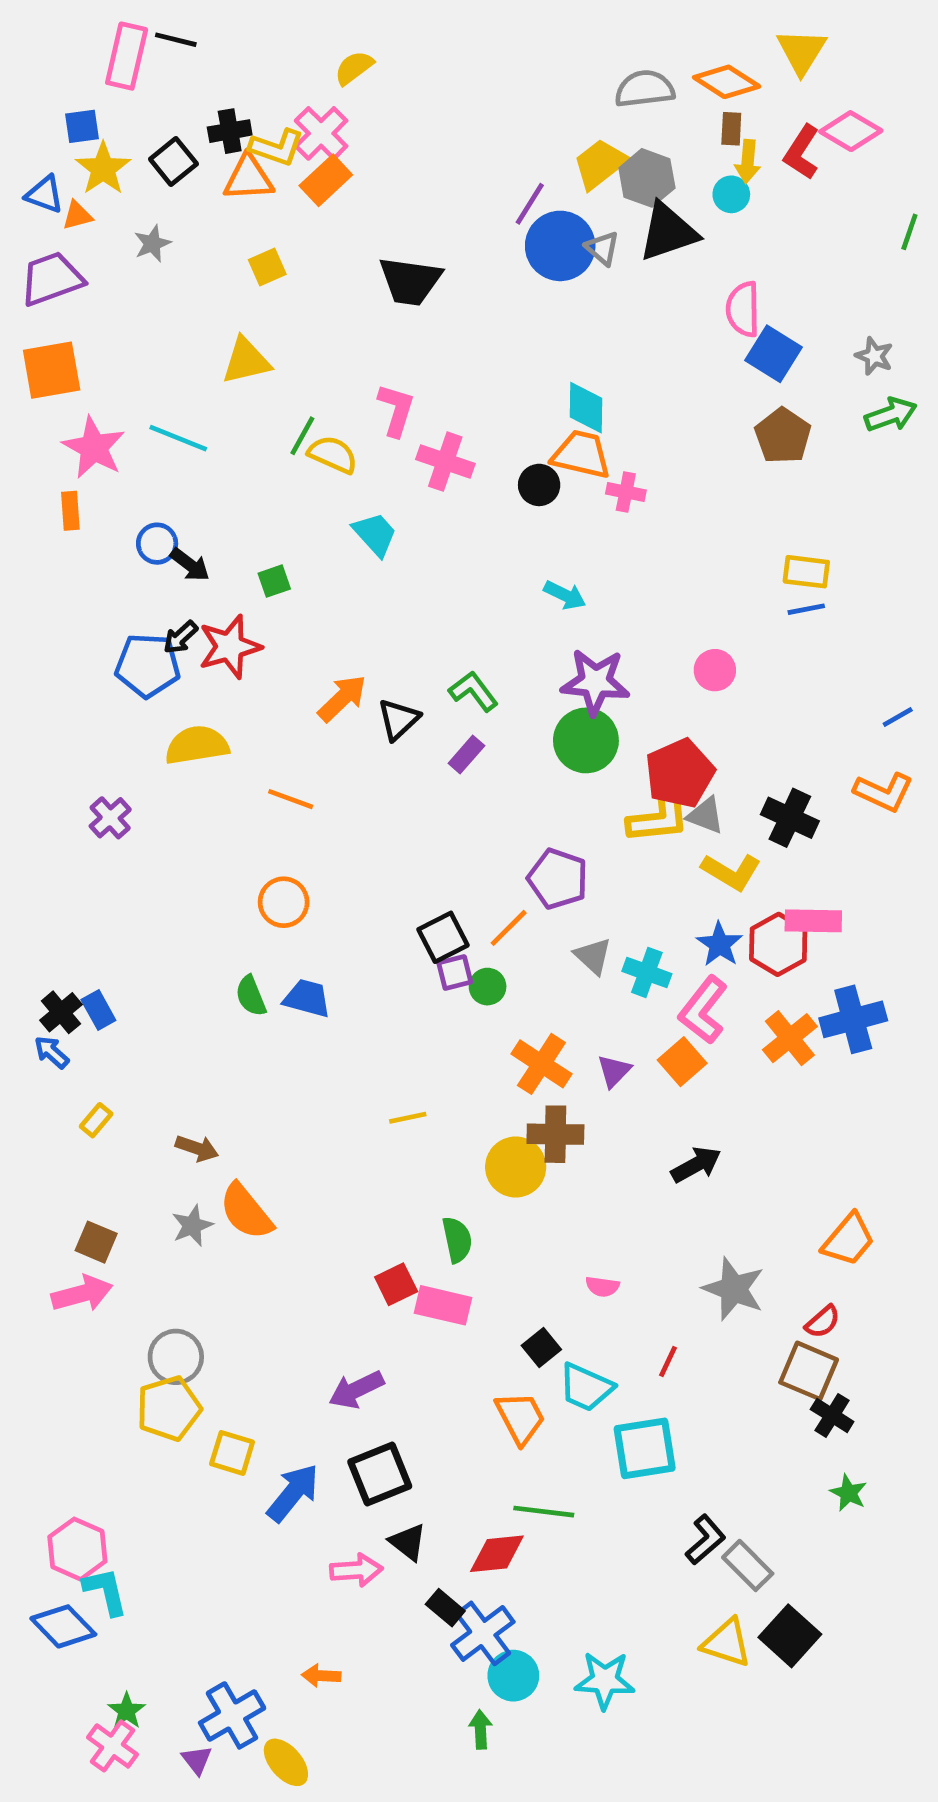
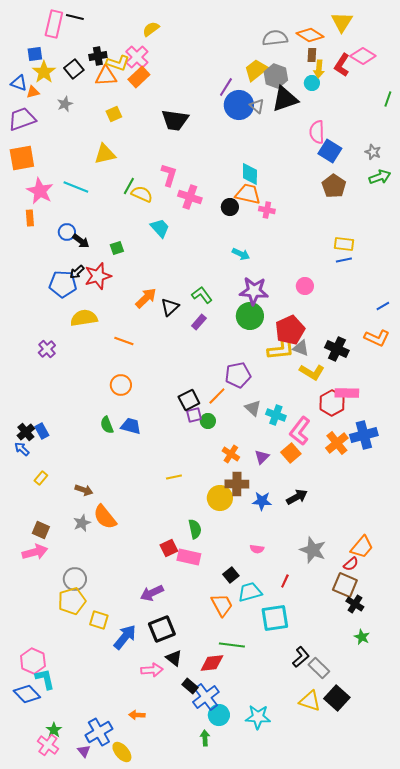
purple pentagon: (558, 879) -> (238, 375), turned -30
blue star: (720, 944) -> (262, 501), moved, turned -30
orange cross: (541, 1064) -> (231, 454), size x0.7
orange trapezoid: (848, 1240) -> (362, 547), moved
cyan trapezoid: (586, 1387) -> (250, 592), turned 140

